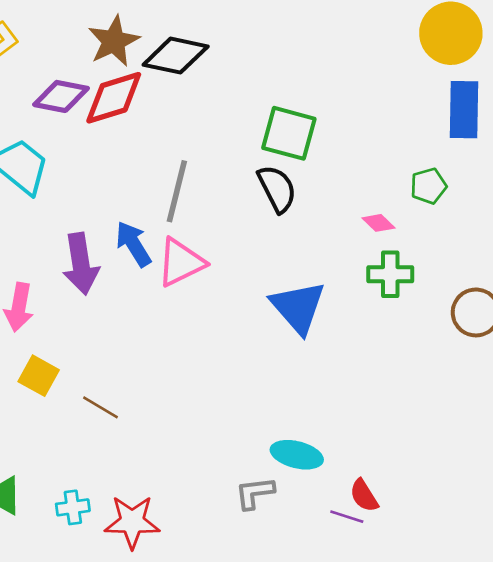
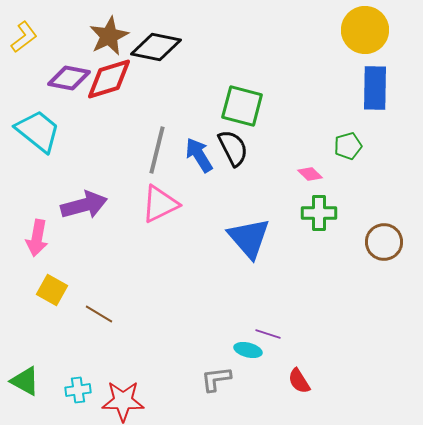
blue arrow: (133, 244) -> (199, 155), moved
purple arrow: (81, 264) -> (84, 205), turned -96
cyan ellipse: (297, 455) -> (248, 350), size x0.7
purple line: (347, 517) -> (268, 334), moved

